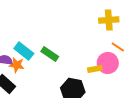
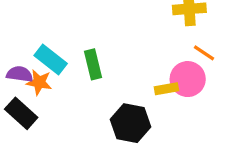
green rectangle: (50, 54) -> (93, 64), turned 42

